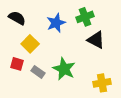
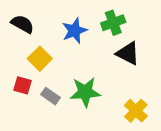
green star: (64, 69) -> (85, 92), turned -30
yellow cross: (102, 83) -> (136, 111), turned -36

